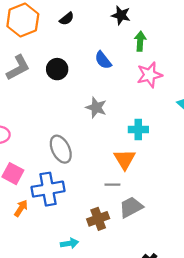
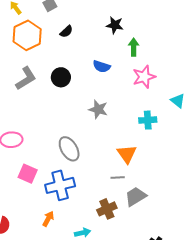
blue semicircle: (103, 60) -> (102, 66), turned -30
cyan cross: (138, 130) -> (148, 120), moved
orange arrow: (21, 208) -> (48, 219), moved

